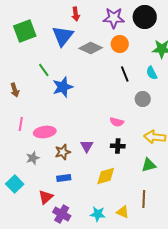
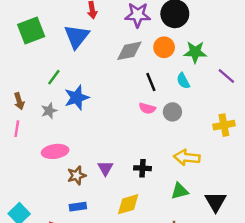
orange circle: (120, 44) -> (164, 47), moved
gray diamond: (91, 48) -> (129, 51), moved, turned -35
green line: (44, 70) -> (54, 77), turned 72
pink semicircle: (117, 122) -> (147, 108), moved
pink line: (21, 124) -> (17, 129), moved
gray star: (33, 158) -> (49, 111), moved

